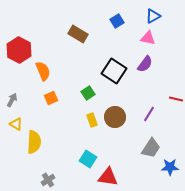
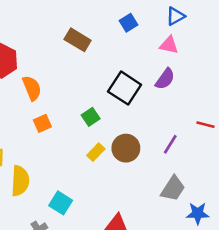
yellow rectangle: (92, 120) -> (96, 152), turned 64
cyan square: (88, 159) -> (61, 203), moved

